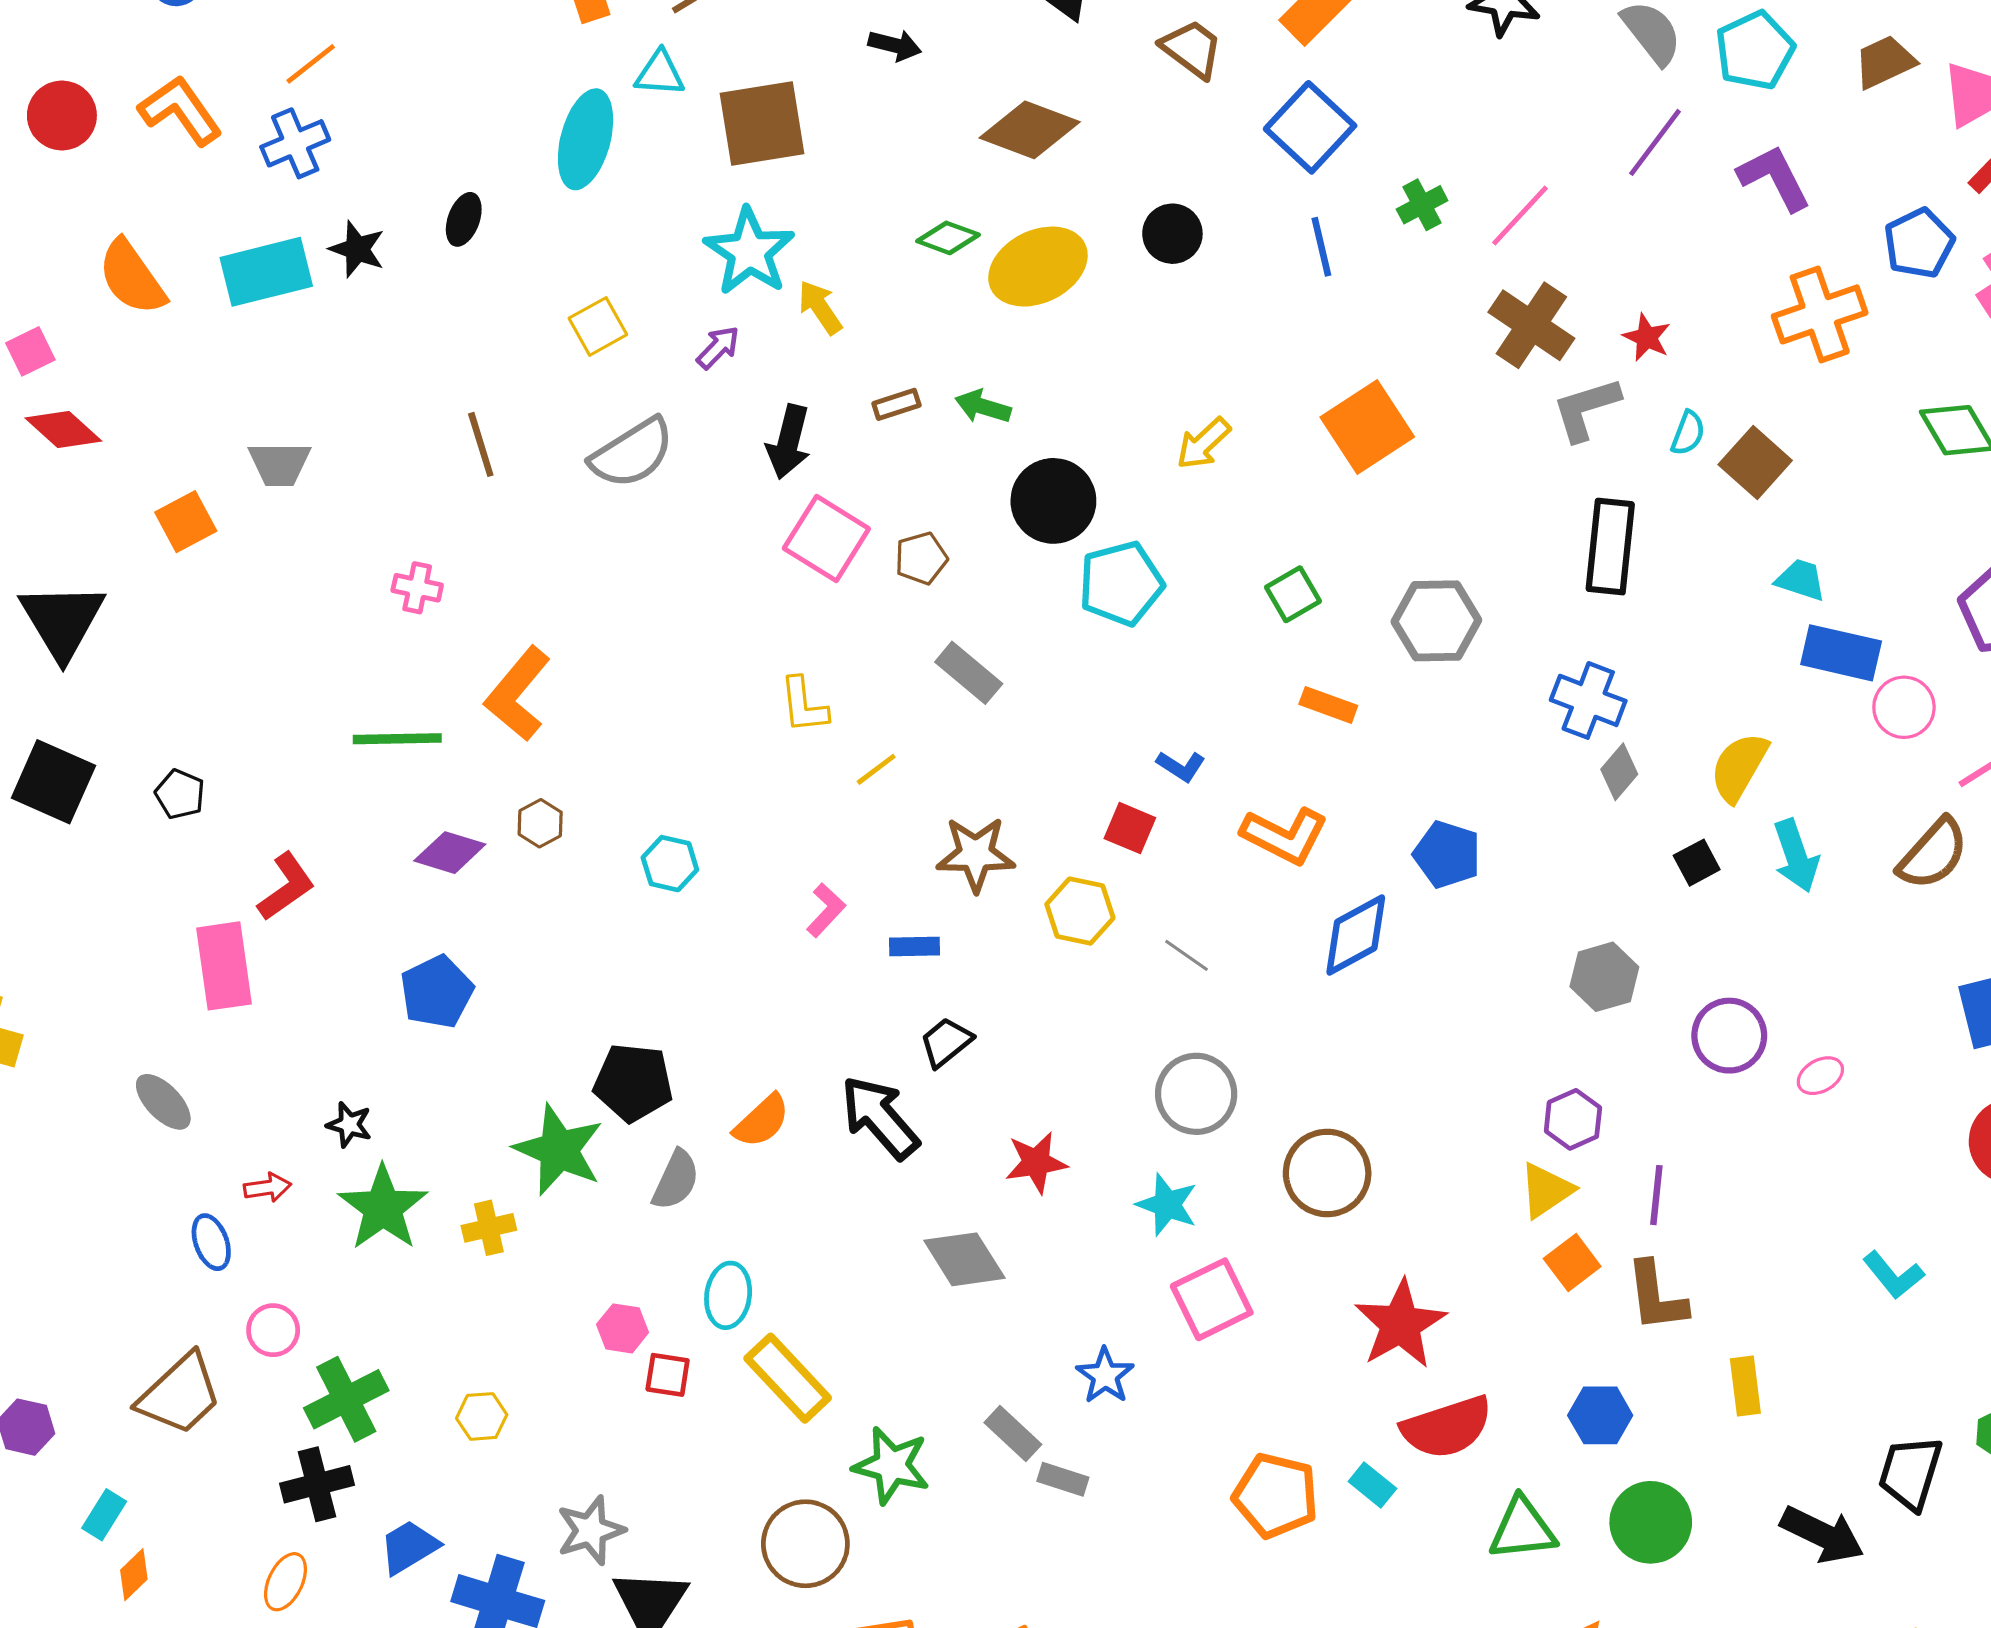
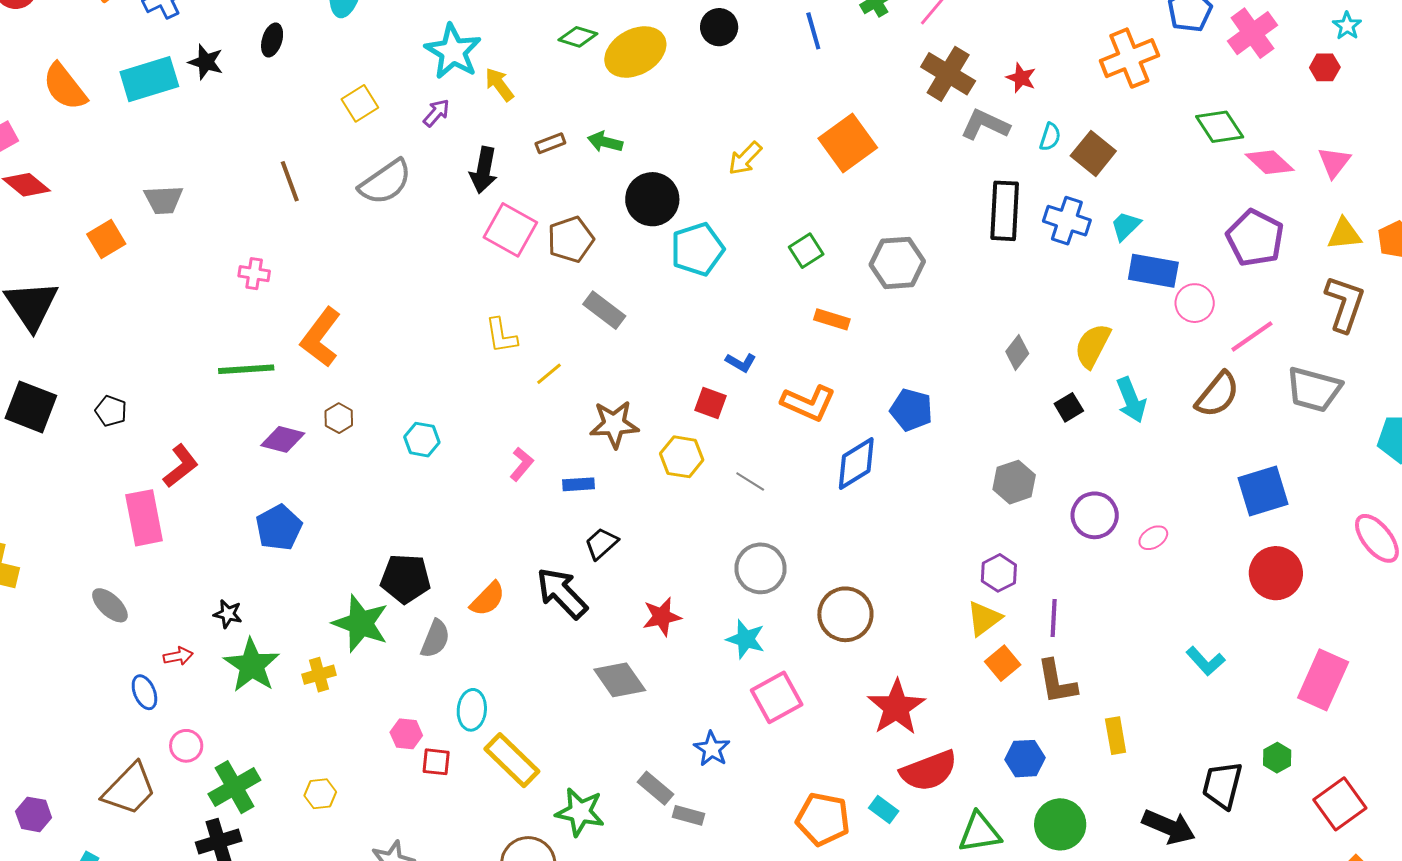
gray L-shape: (1586, 409) -> (985, 125), turned 45
brown pentagon: (921, 558) -> (571, 239), size x1.4
cyan trapezoid: (1801, 580) -> (1126, 226), turned -60
blue cross: (1588, 700) -> (1067, 221), moved

